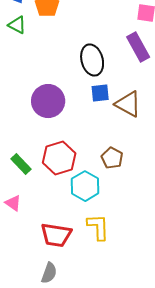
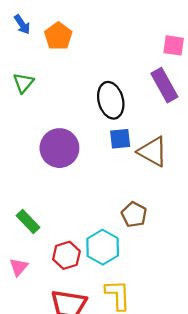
green triangle: (17, 25) -> (23, 83), moved, turned 42
red hexagon: (59, 158) -> (66, 255), moved, size x0.7
pink triangle: (13, 203) -> (19, 267), turned 36

